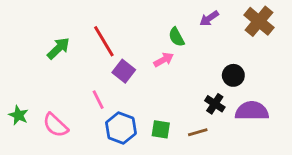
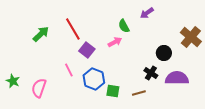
brown cross: (259, 21) -> (191, 37), moved
pink semicircle: (55, 125) -> (39, 88), turned 66
blue hexagon: (121, 128) -> (94, 79), moved

